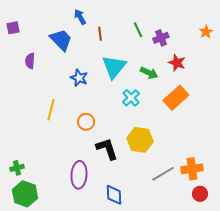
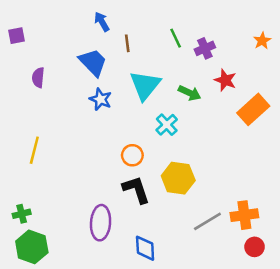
blue trapezoid: (61, 40) -> (93, 62), moved
orange rectangle: (176, 98) -> (253, 109), moved
yellow line: (51, 110) -> (34, 150), moved
orange circle: (86, 122) -> (132, 155), moved

